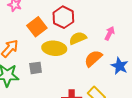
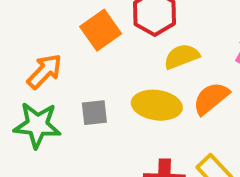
yellow ellipse: (54, 48) -> (157, 105), moved

